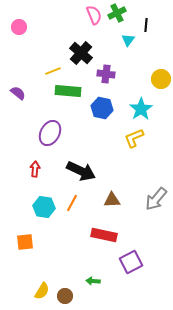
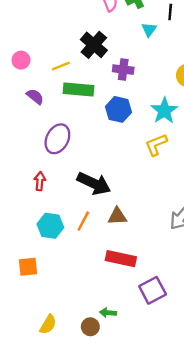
pink circle: (19, 27) -> (21, 60), moved
purple semicircle: (18, 93) -> (35, 97), moved
brown triangle: (112, 200) -> (117, 216), moved
brown circle: (65, 296) -> (90, 327), moved

